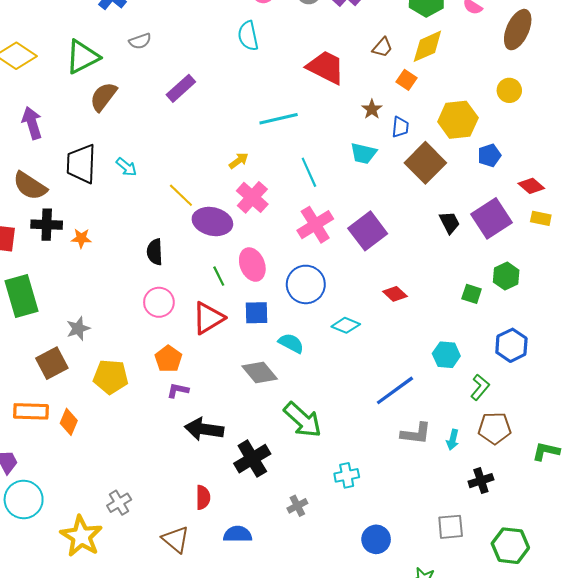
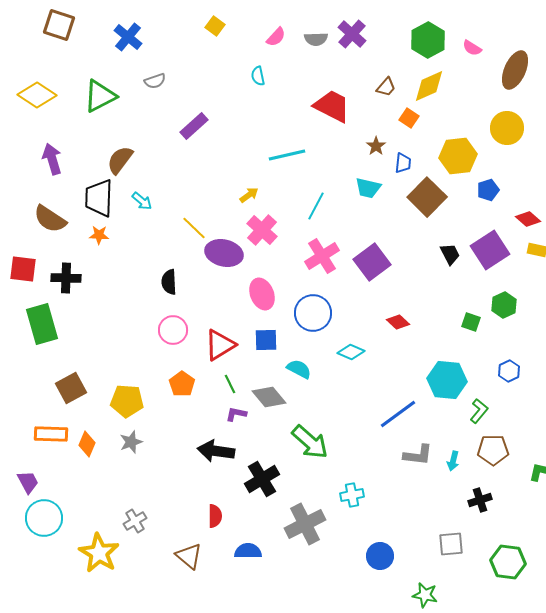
cyan semicircle: (248, 36) -> (258, 76), size x0.7
yellow circle: (509, 90) -> (507, 128), size x1.4
brown semicircle: (103, 97) -> (120, 160), moved
cyan line: (309, 172) -> (316, 206), turned 52
black cross: (47, 225) -> (66, 278), moved
orange star: (81, 238) -> (99, 235), moved
green line: (219, 276) -> (230, 384), moved
gray star: (78, 329) -> (131, 442), moved
blue hexagon: (511, 345) -> (509, 371), size x0.7
cyan hexagon: (446, 355) -> (447, 380), size x1.5
purple L-shape: (178, 390) -> (236, 414), moved
gray cross: (297, 506) -> (305, 524), size x2.0

